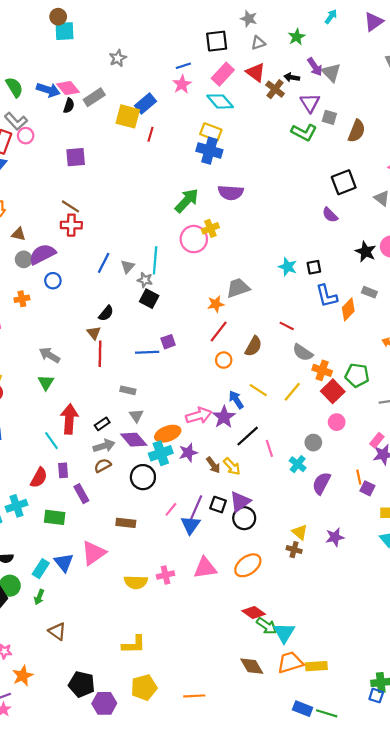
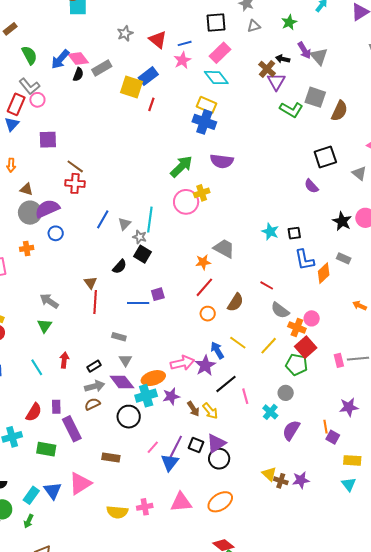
red triangle: (256, 72) -> (158, 40), moved
blue arrow: (48, 90) -> (60, 59), turned 110
purple triangle: (310, 103) -> (276, 82), moved
gray square: (329, 117) -> (315, 97), size x1.5
purple square: (76, 157) -> (48, 140), moved
gray circle: (24, 259) -> (30, 213), size x1.5
gray trapezoid: (238, 288) -> (224, 248), turned 45
black semicircle: (106, 313) -> (120, 267), moved
green pentagon: (357, 375) -> (296, 365), moved
red arrow: (69, 419) -> (64, 360), size x0.6
pink circle: (337, 422) -> (312, 318), moved
pink rectangle: (377, 440) -> (339, 360), moved, turned -56
cyan line: (51, 441) -> (37, 367), moved
purple rectangle: (81, 494) -> (72, 429), size x1.4
brown cross: (294, 550) -> (281, 481), moved

